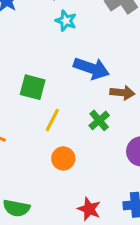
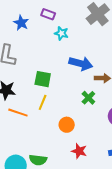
yellow line: (52, 120) -> (43, 102), moved
red star: (89, 209) -> (79, 151), moved

